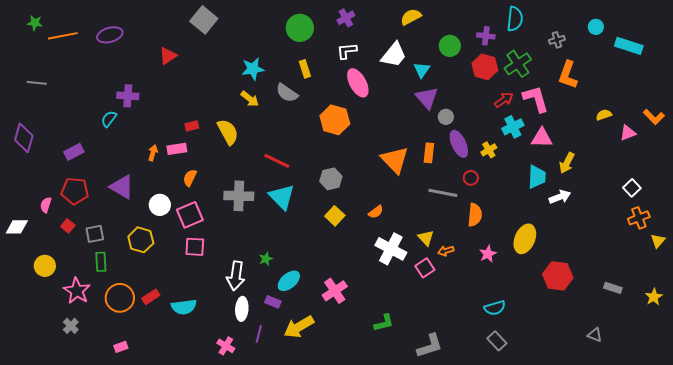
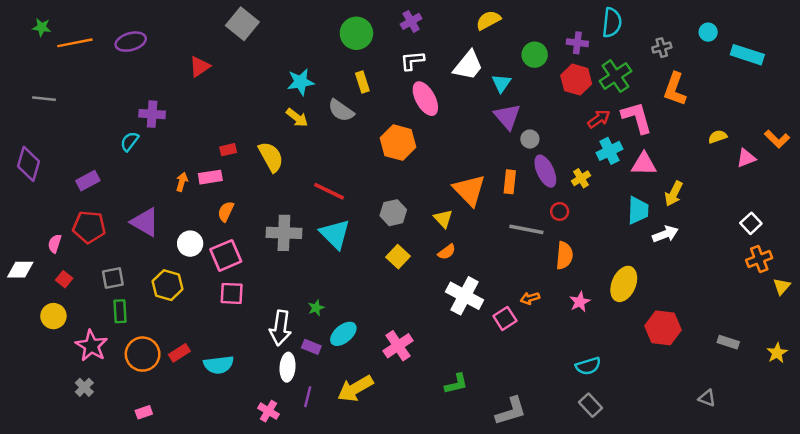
red square: (68, 226) -> (64, 279), moved
yellow triangle: (426, 238) -> (443, 219), moved
purple rectangle: (273, 302) -> (311, 347), moved

